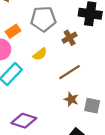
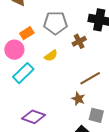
brown line: (69, 72) -> (90, 78), moved
gray square: (92, 106) -> (96, 115), moved

